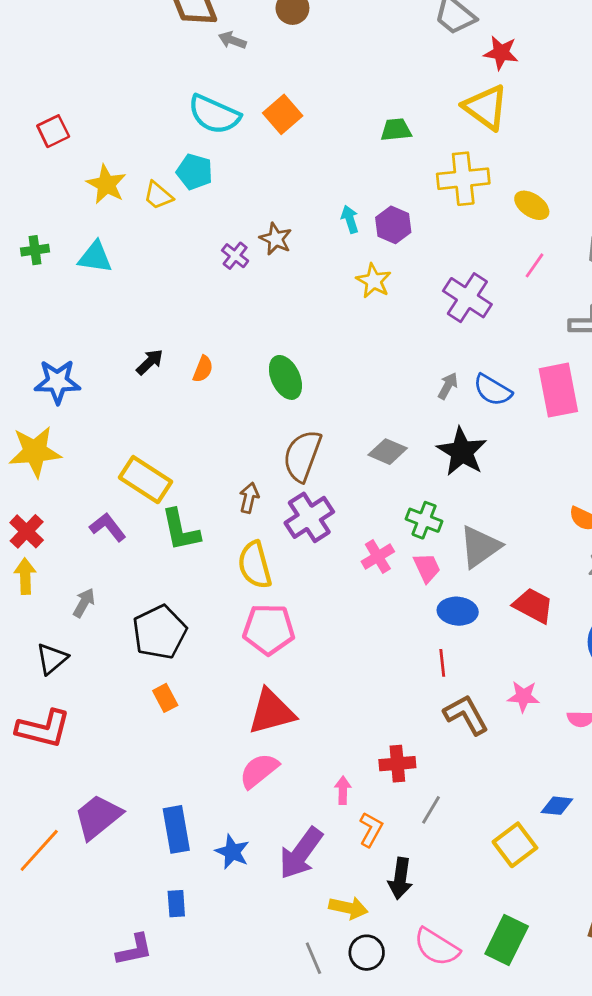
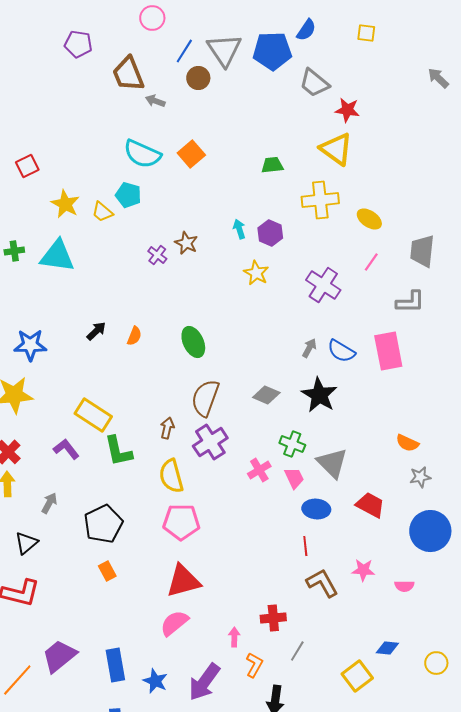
cyan triangle: (95, 257) -> (57, 256), size x1.4
gray triangle: (480, 547) -> (332, 463), turned -40

